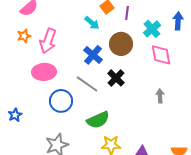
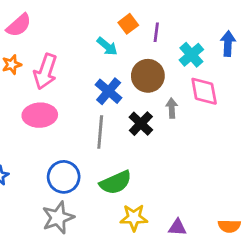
gray line: (87, 84) -> (100, 132), turned 60
gray arrow: (160, 96) -> (172, 108), moved
blue circle: (61, 101) -> (64, 177), moved

